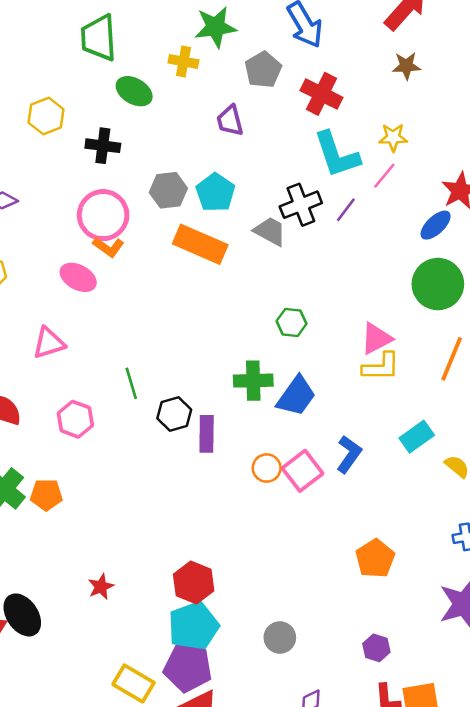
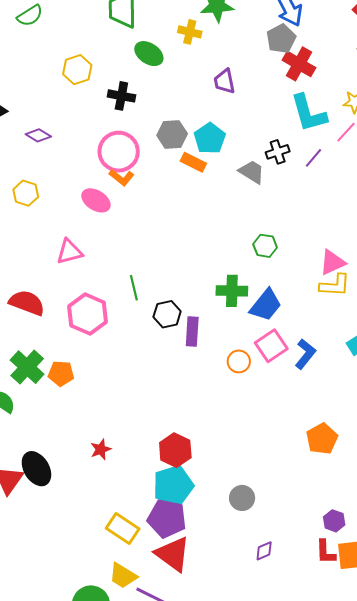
gray pentagon: (263, 70) -> (281, 39), moved
black cross: (301, 205) -> (278, 152), size x0.7
orange rectangle: (200, 244) -> (193, 162), moved, size x0.6
pink hexagon: (75, 419) -> (88, 314), size x1.4
pink square: (302, 471) -> (271, 346), moved
purple hexagon: (376, 648) -> (334, 521), moved

